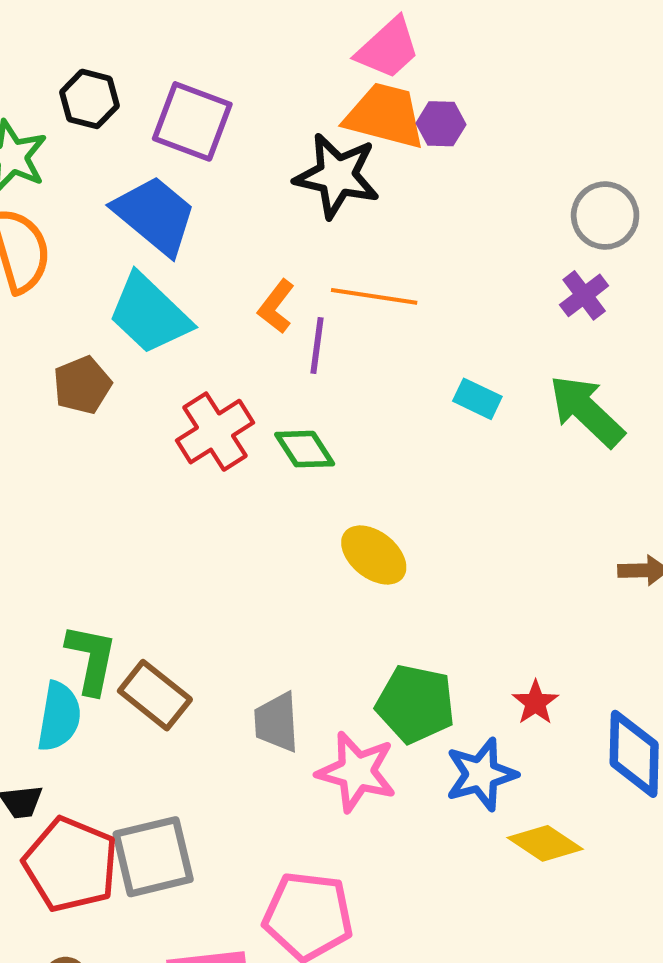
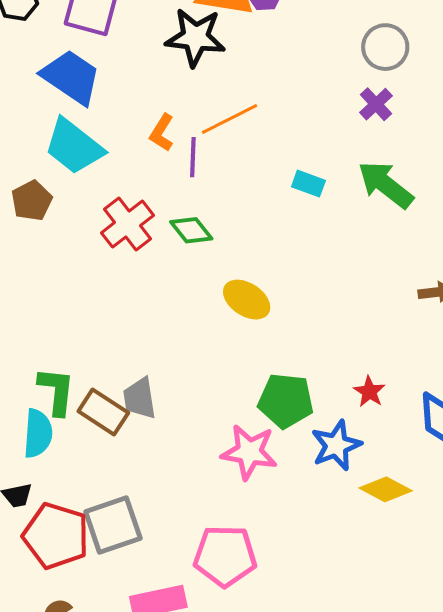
orange line: (374, 296) -> (229, 119), turned -30
gray trapezoid: (277, 722) -> (140, 398), moved

